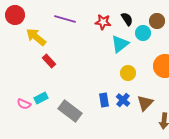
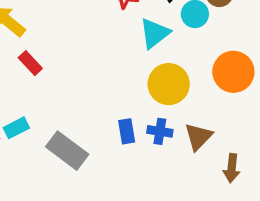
yellow circle: (128, 73) -> (169, 84), size x1.5
blue cross: (123, 100) -> (160, 131), turned -32

